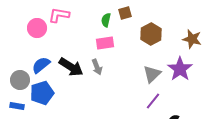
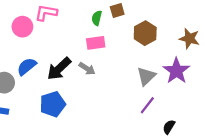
black arrow: (71, 67) -> (59, 69), turned 105
gray arrow: (97, 67) -> (87, 69), turned -35
blue pentagon: (42, 93) -> (53, 104), moved

